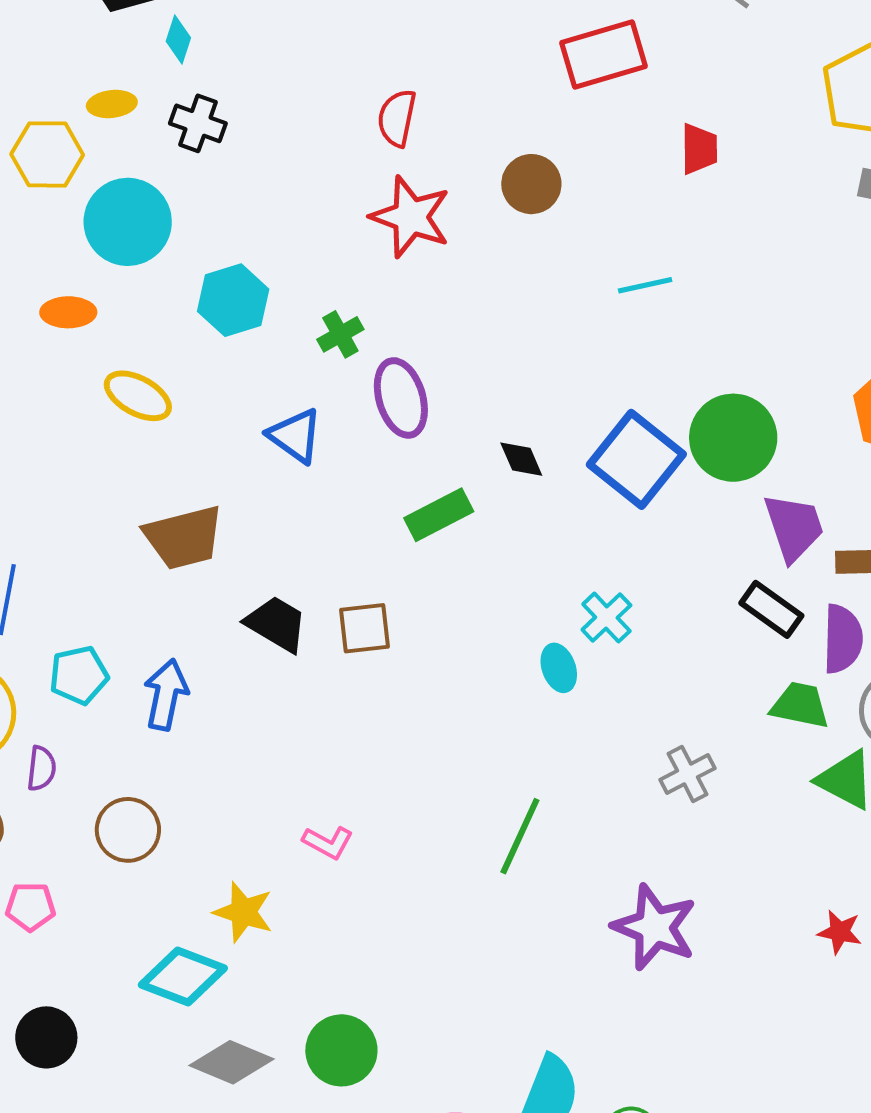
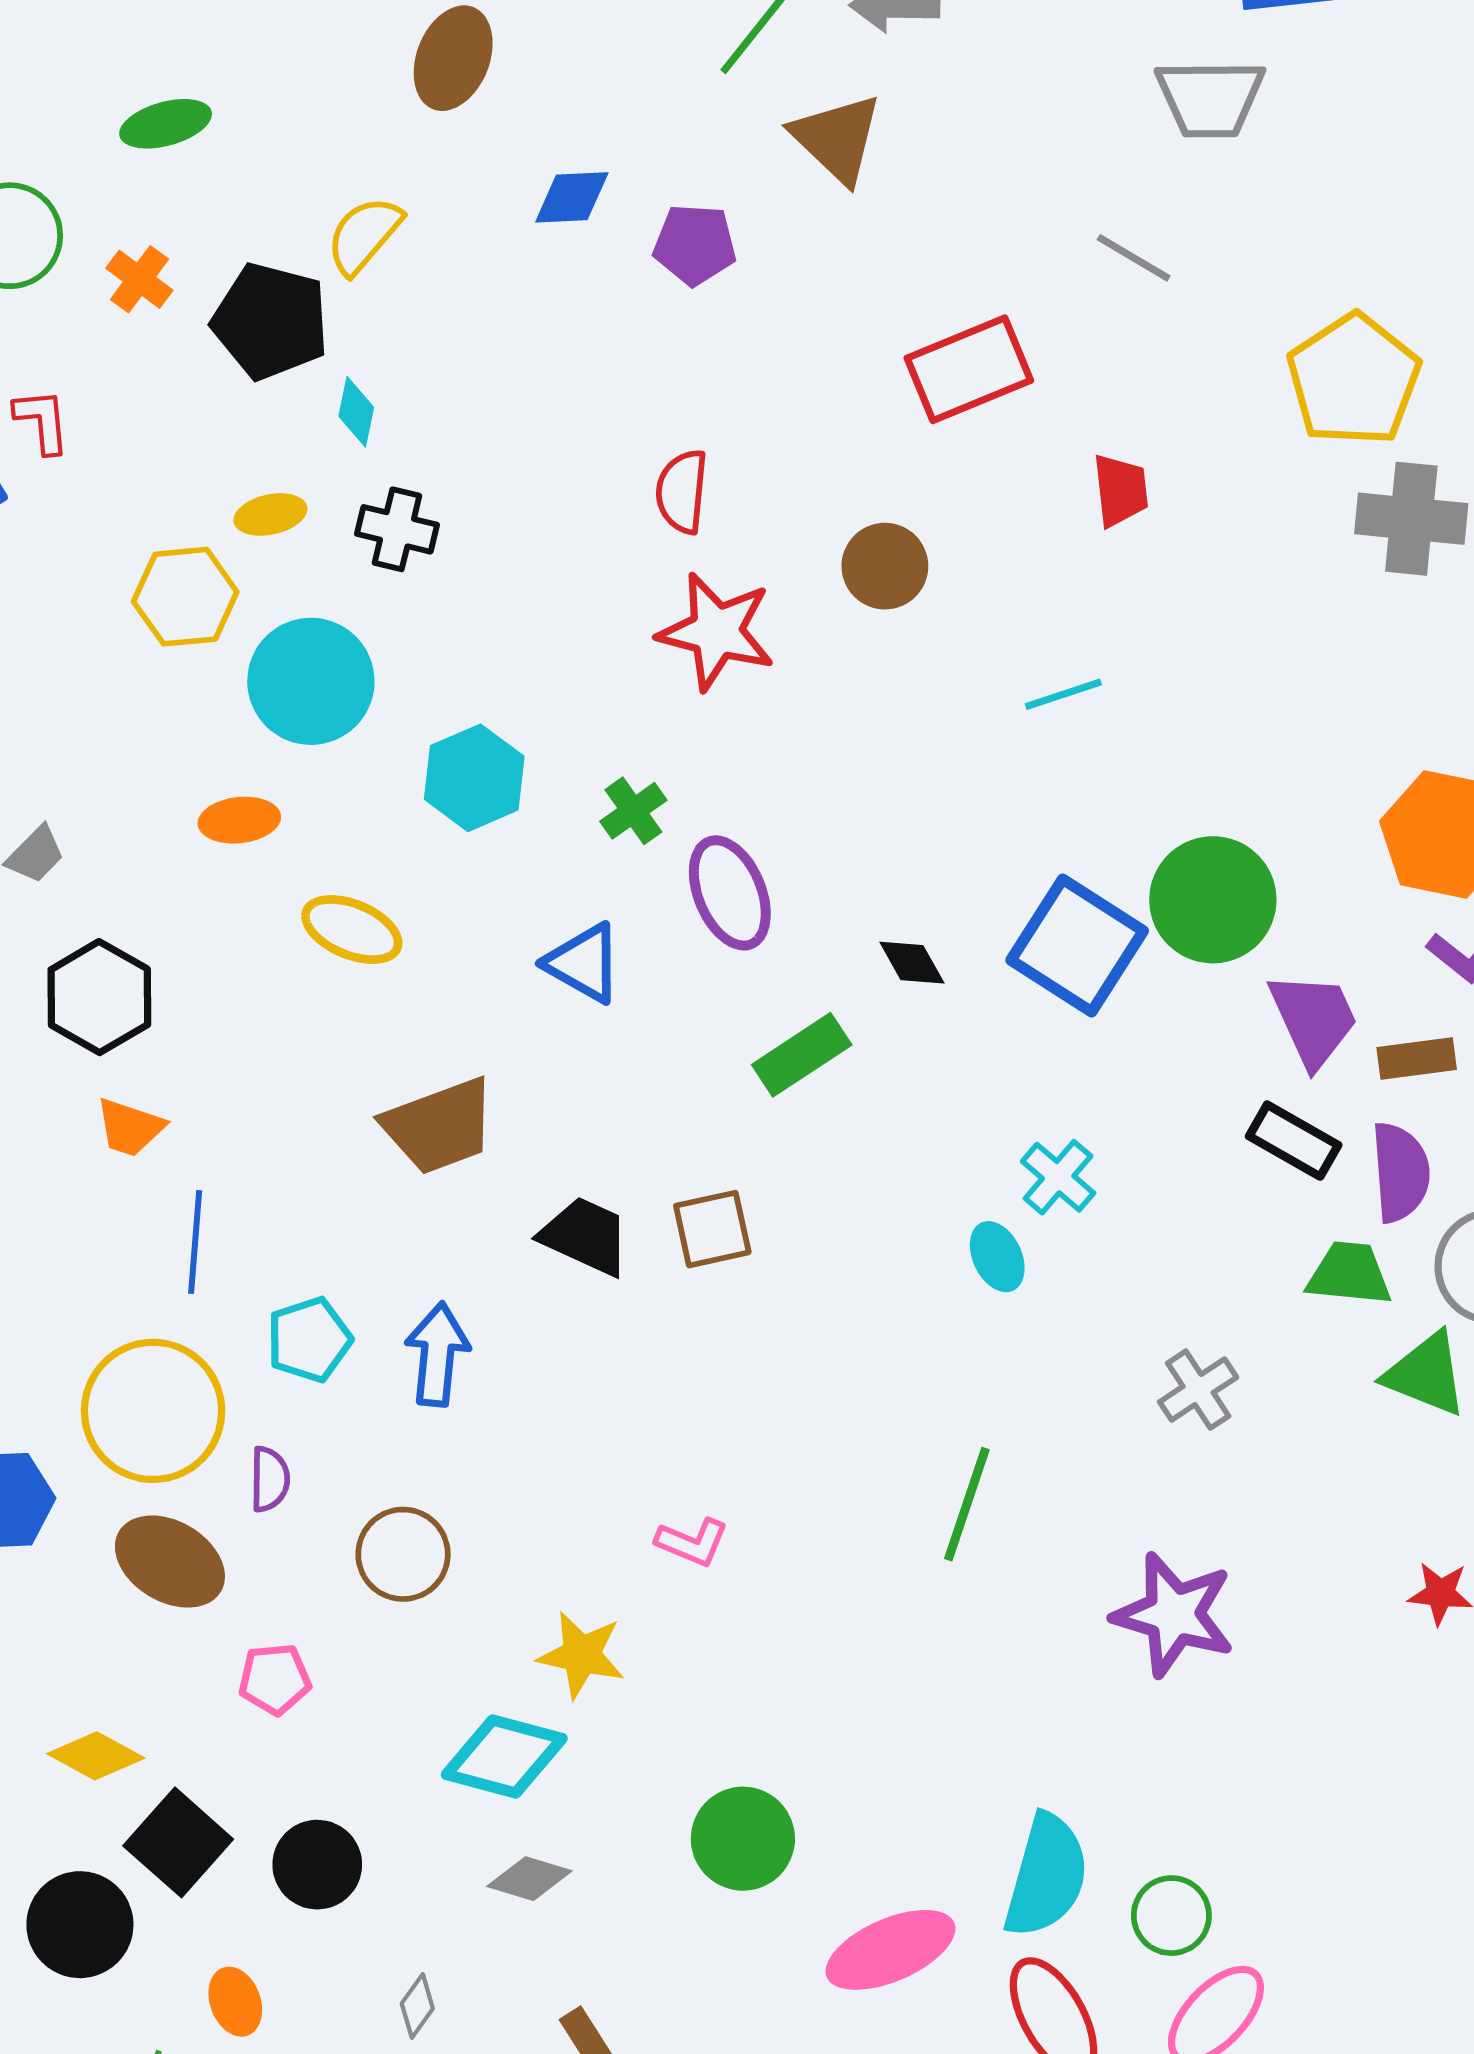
gray diamond: (232, 1062) -> (529, 1879), moved, size x0.7

